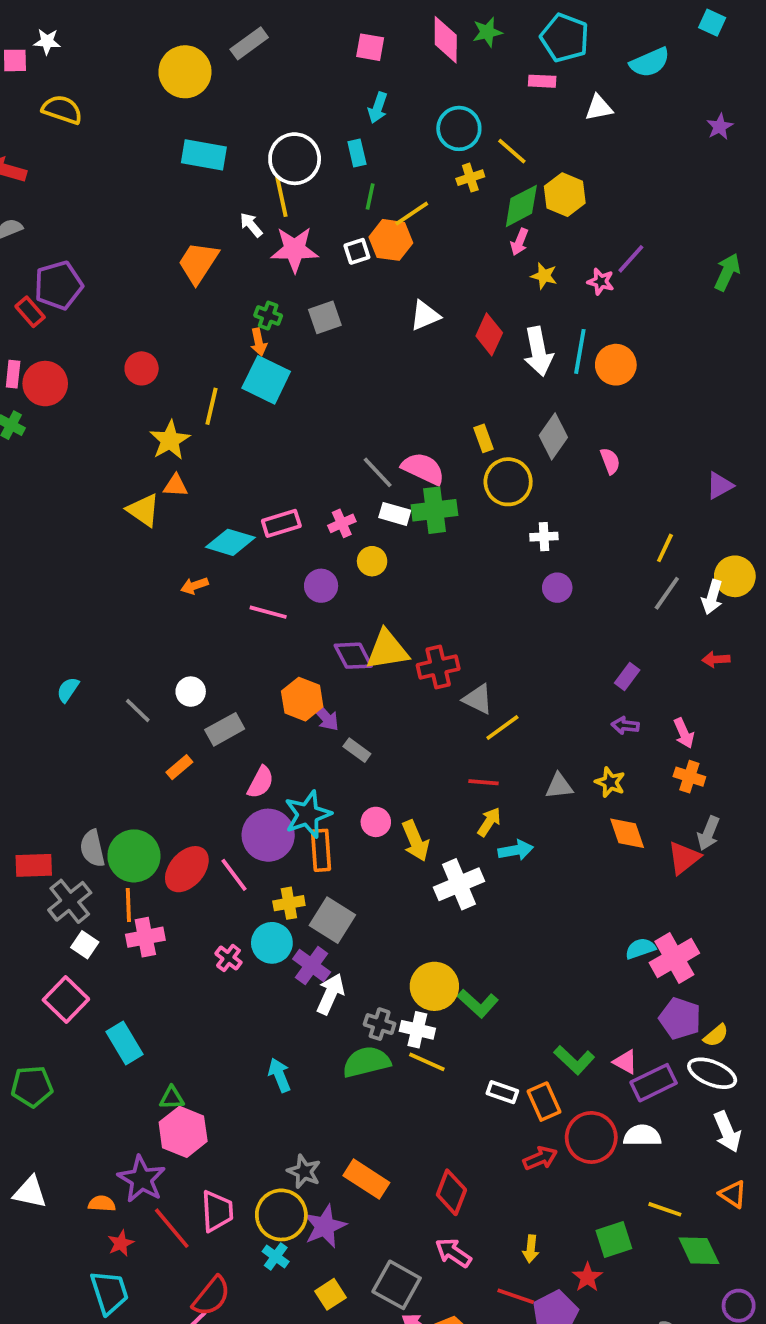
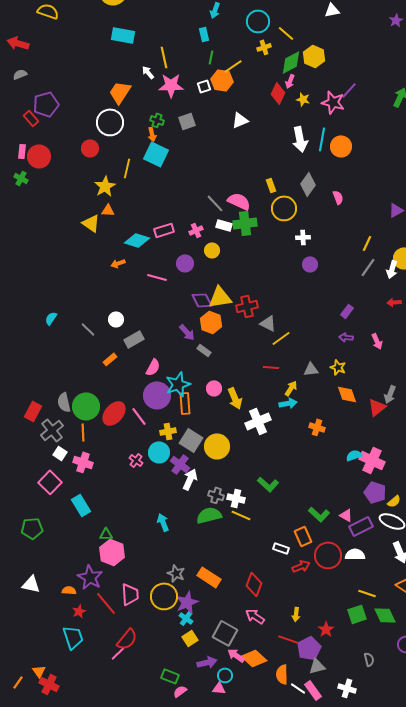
white circle: (295, 159) -> (110, 122), moved
pink star: (601, 282) -> (333, 102), size x1.6
red diamond: (489, 334) -> (278, 93), moved
orange hexagon: (302, 699) -> (211, 322), moved
orange cross: (689, 777) -> (317, 427), moved
yellow arrow: (489, 822) -> (291, 388), moved
red rectangle: (34, 865) -> (33, 411), turned -60
pink cross: (145, 937) -> (83, 462), moved, turned 30
pink cross: (674, 958) -> (372, 460), turned -35
yellow circle: (434, 986) -> (217, 446), moved
white rectangle: (502, 1092) -> (281, 548), moved
green square: (614, 1240) -> (357, 614), moved
cyan cross: (276, 1257) -> (186, 618), moved

